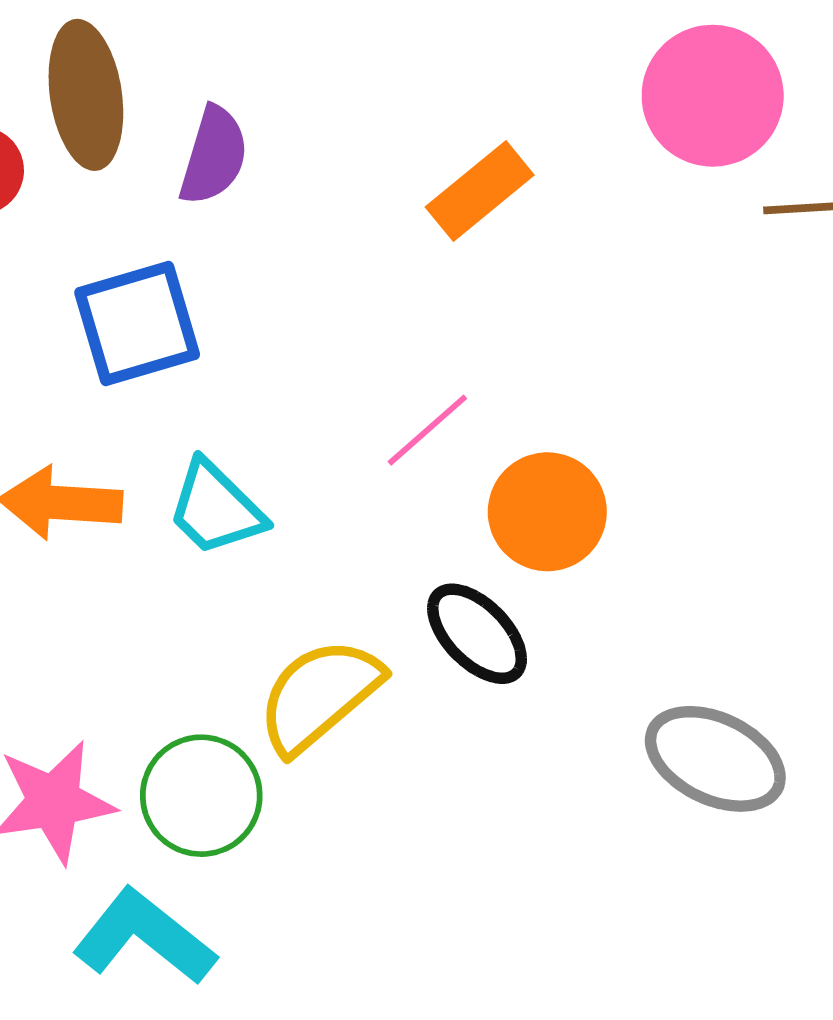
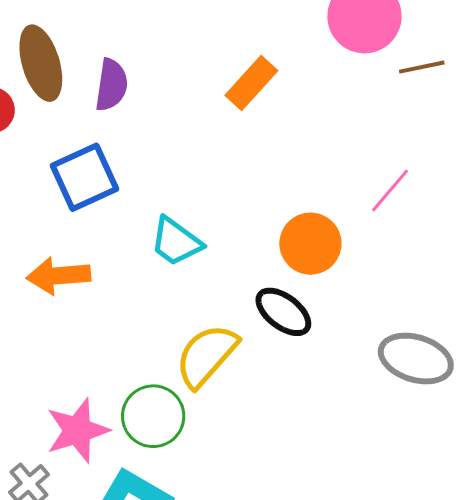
pink line: (427, 430) -> (390, 190), moved
cyan trapezoid: (216, 508) -> (176, 242), moved

